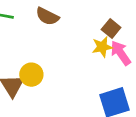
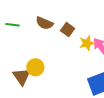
brown square: (111, 29) -> (68, 30), moved

